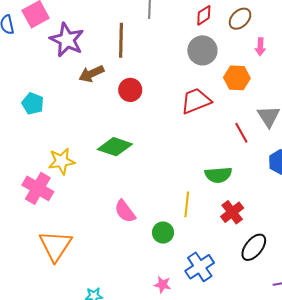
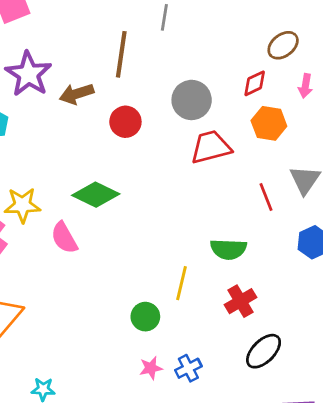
red diamond: (204, 15) -> (255, 83), moved
purple star: (67, 40) -> (28, 74), moved
gray circle: (202, 50) -> (192, 100), moved
pink semicircle: (125, 211) -> (64, 238), moved
blue cross: (200, 267) -> (188, 368), size x0.7
pink star: (162, 285) -> (151, 368), moved, turned -30

